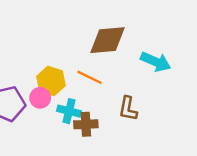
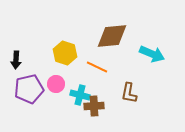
yellow hexagon: (51, 81) -> (65, 53), moved

